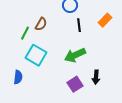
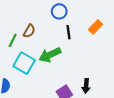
green arrow: (75, 55) -> (50, 55), moved

